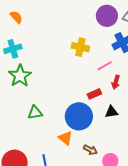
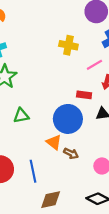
red rectangle: (94, 94) -> (84, 95), turned 32
brown arrow: (90, 150) -> (71, 153), moved

